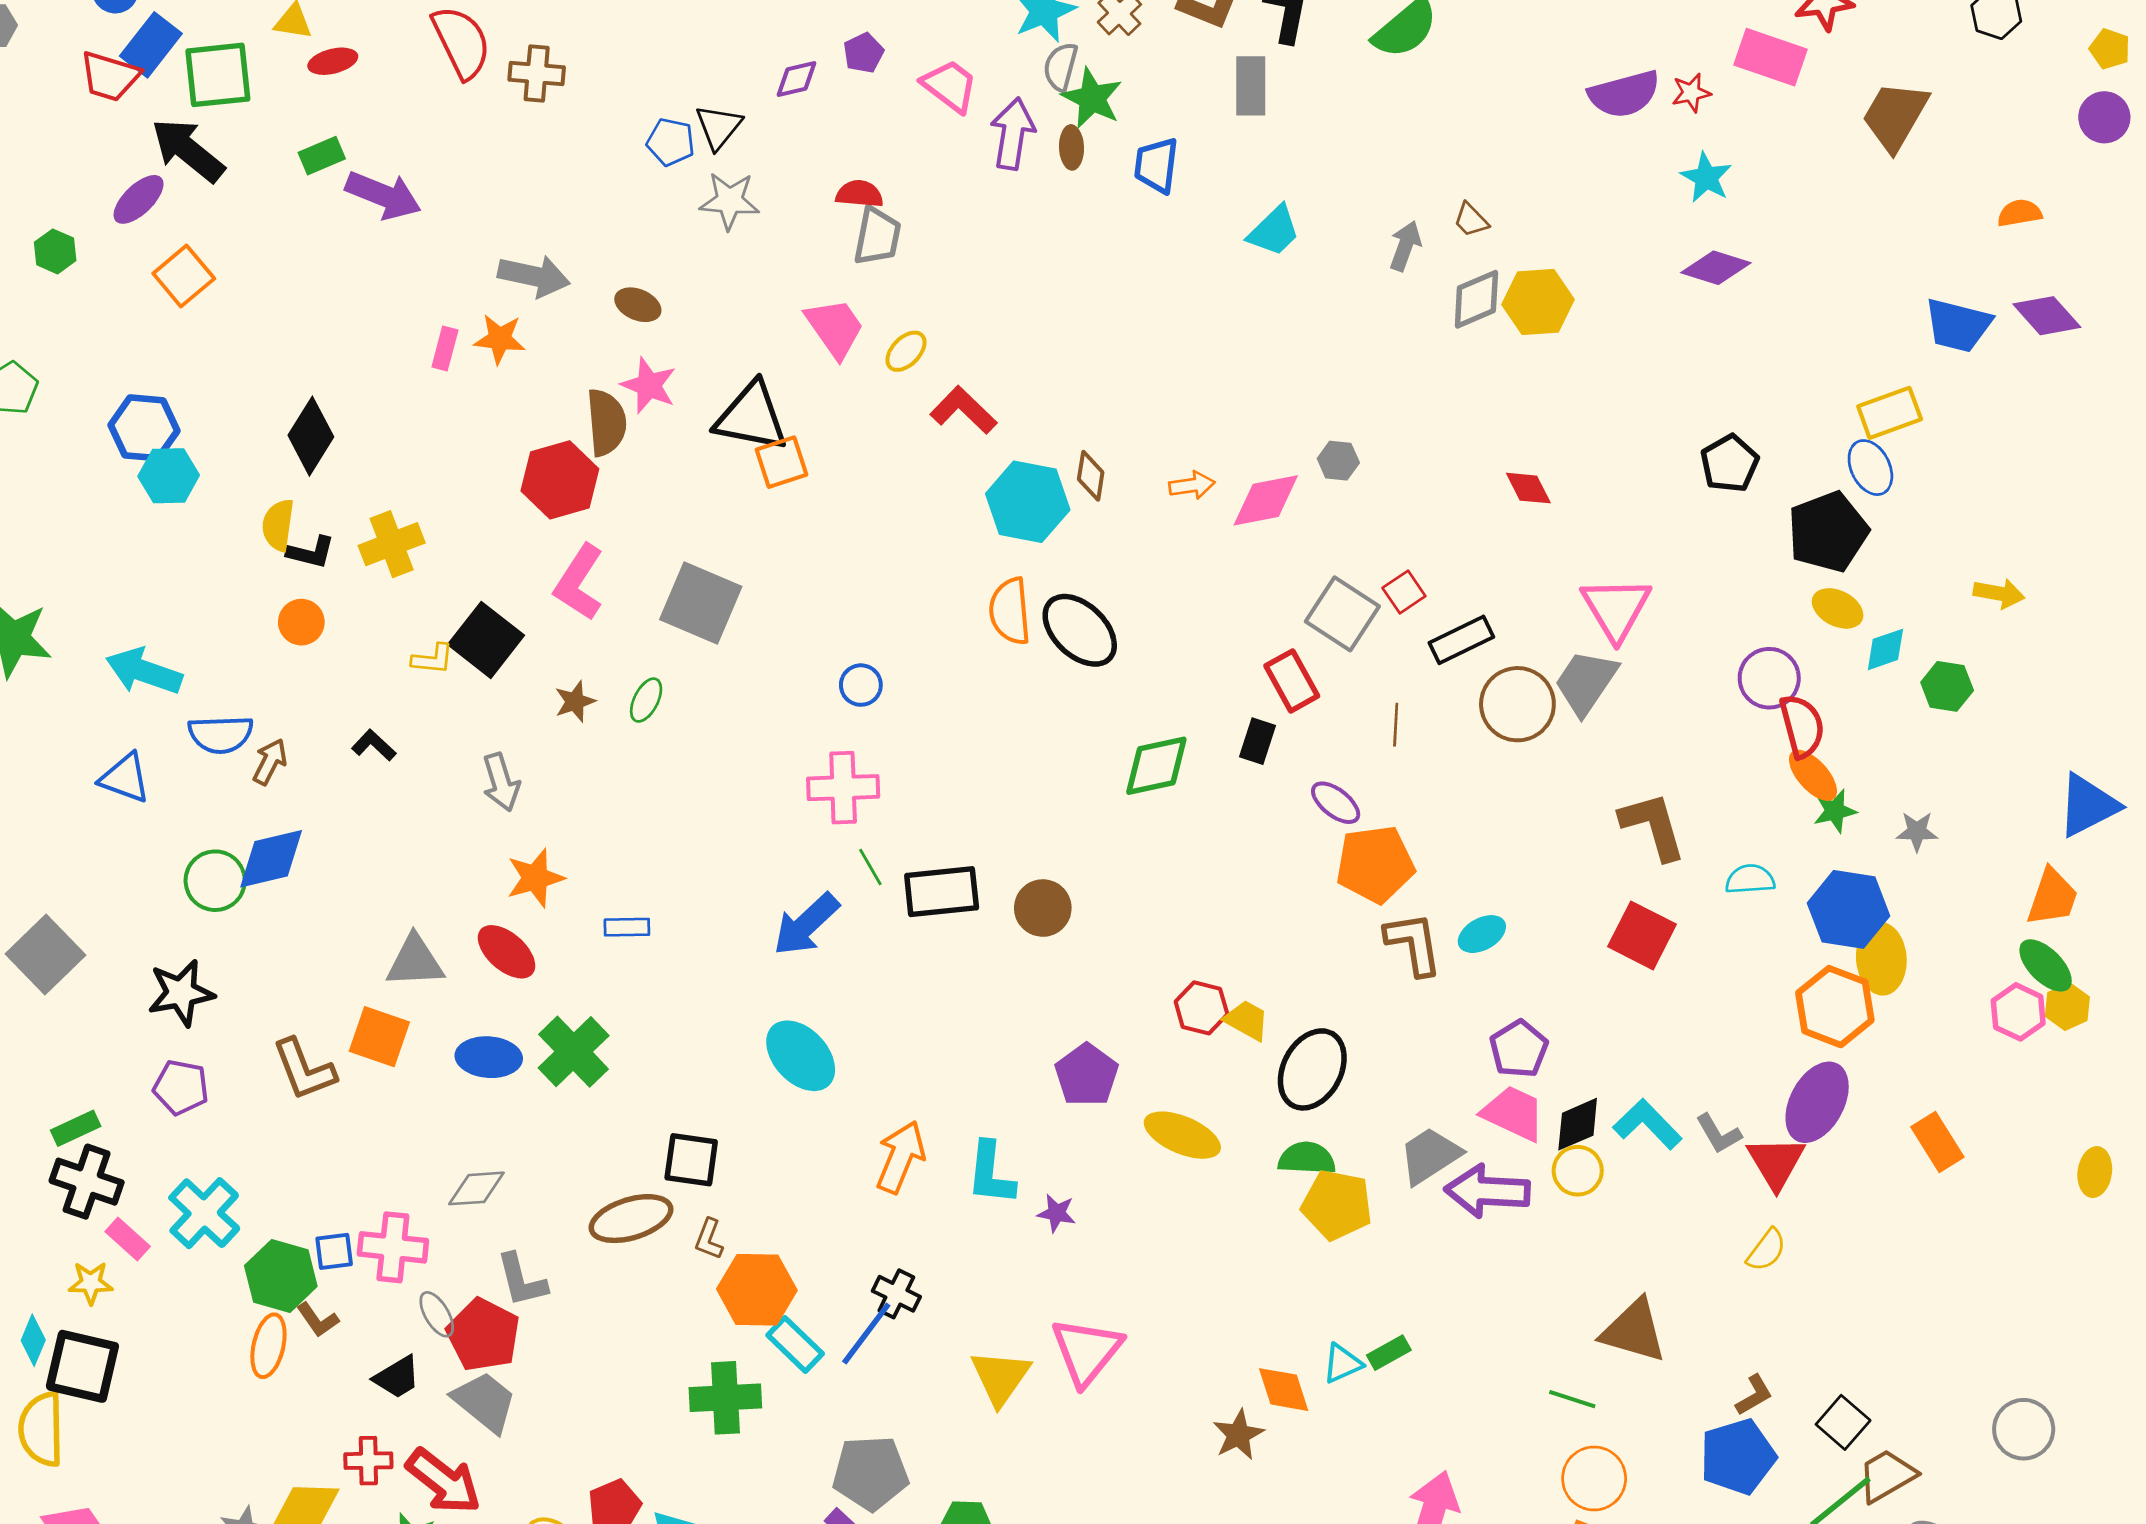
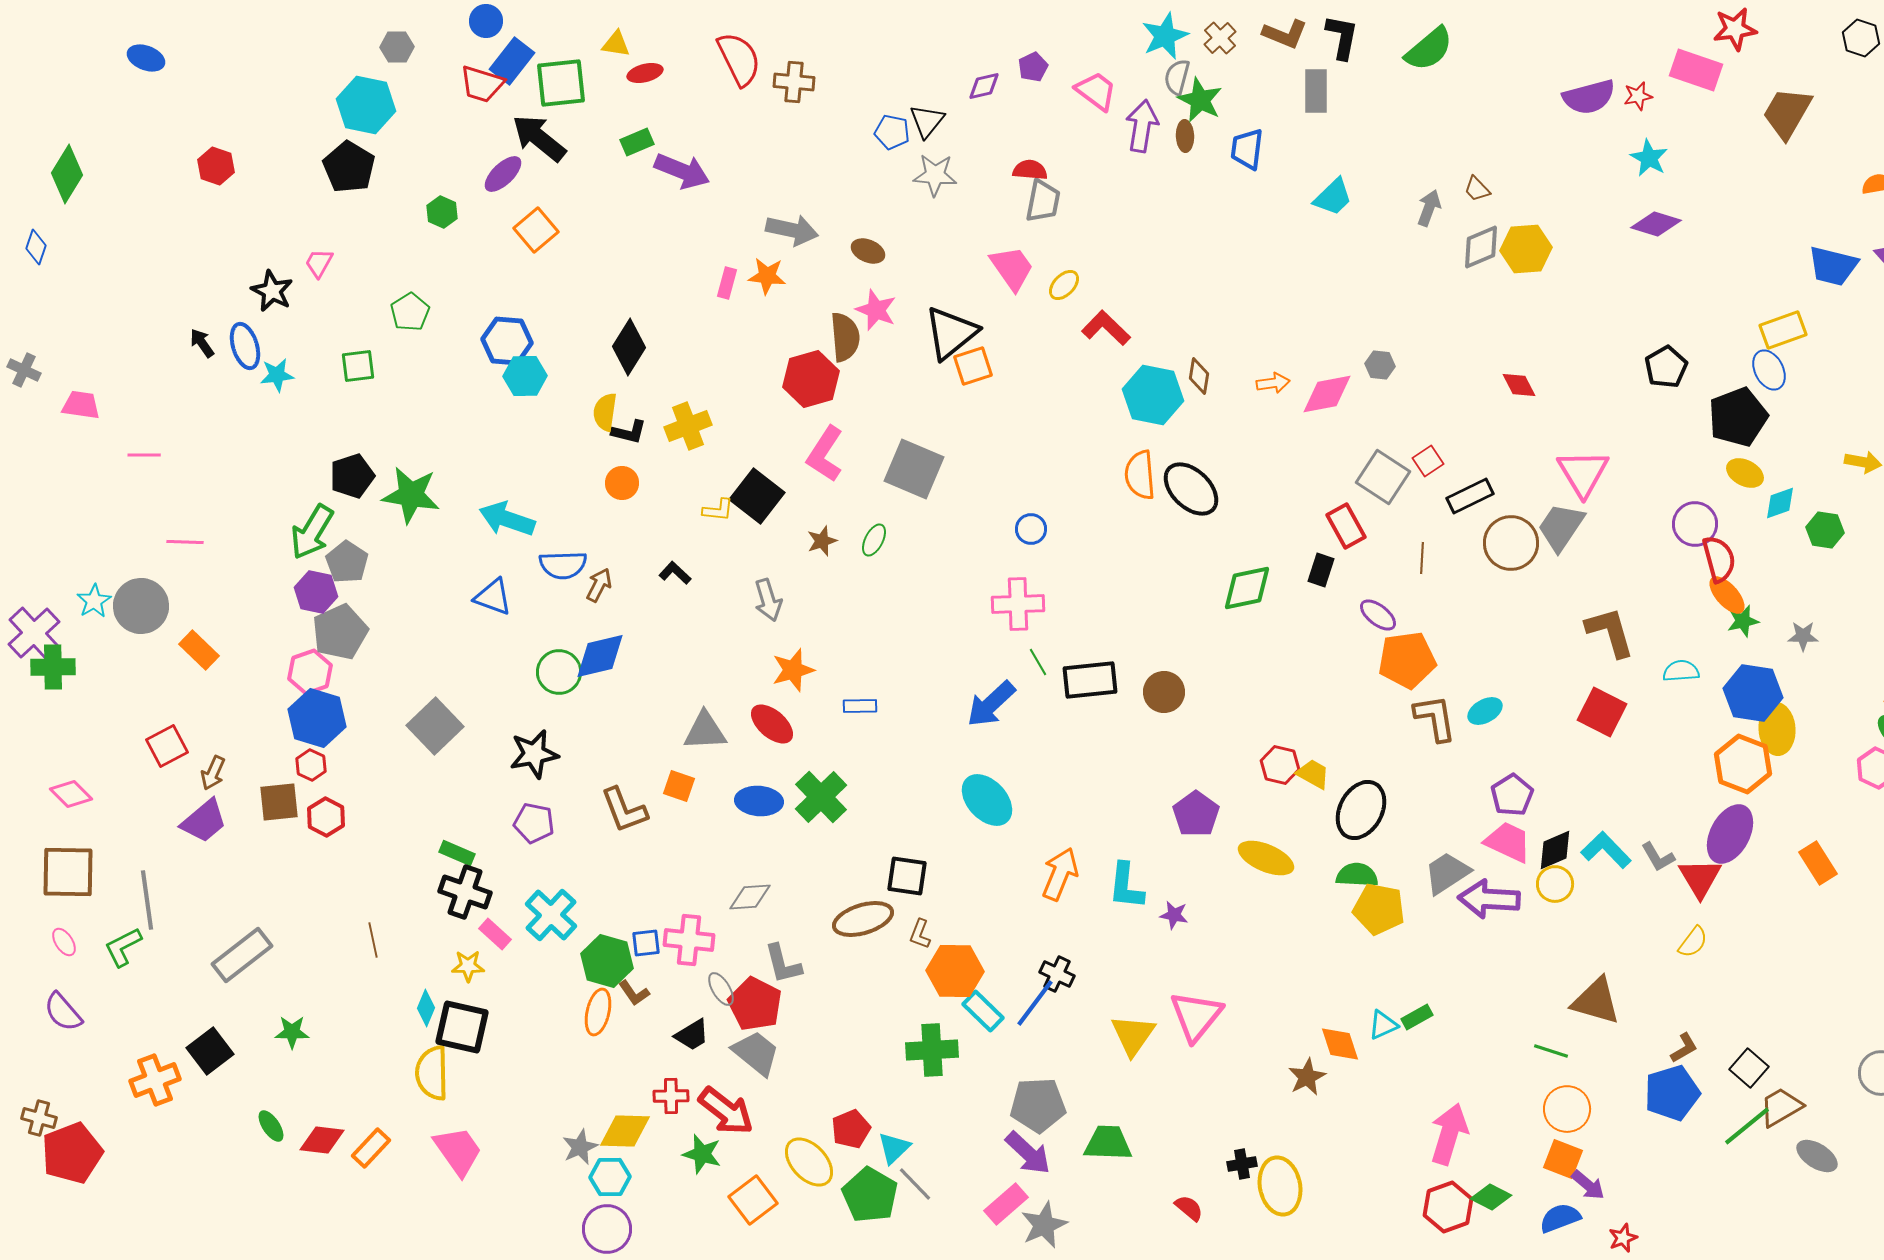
black triangle: (751, 417) -> (951, 333), turned -50
orange square: (379, 1037) -> (679, 786), size x0.7
green rectangle: (76, 1128) -> (457, 853), turned 48

